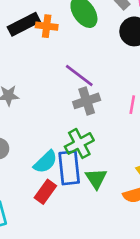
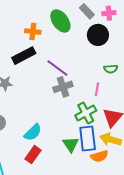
black rectangle: (24, 24) -> (24, 56), moved
green cross: (79, 143) -> (86, 113), moved
blue rectangle: (69, 168) -> (88, 138), moved

